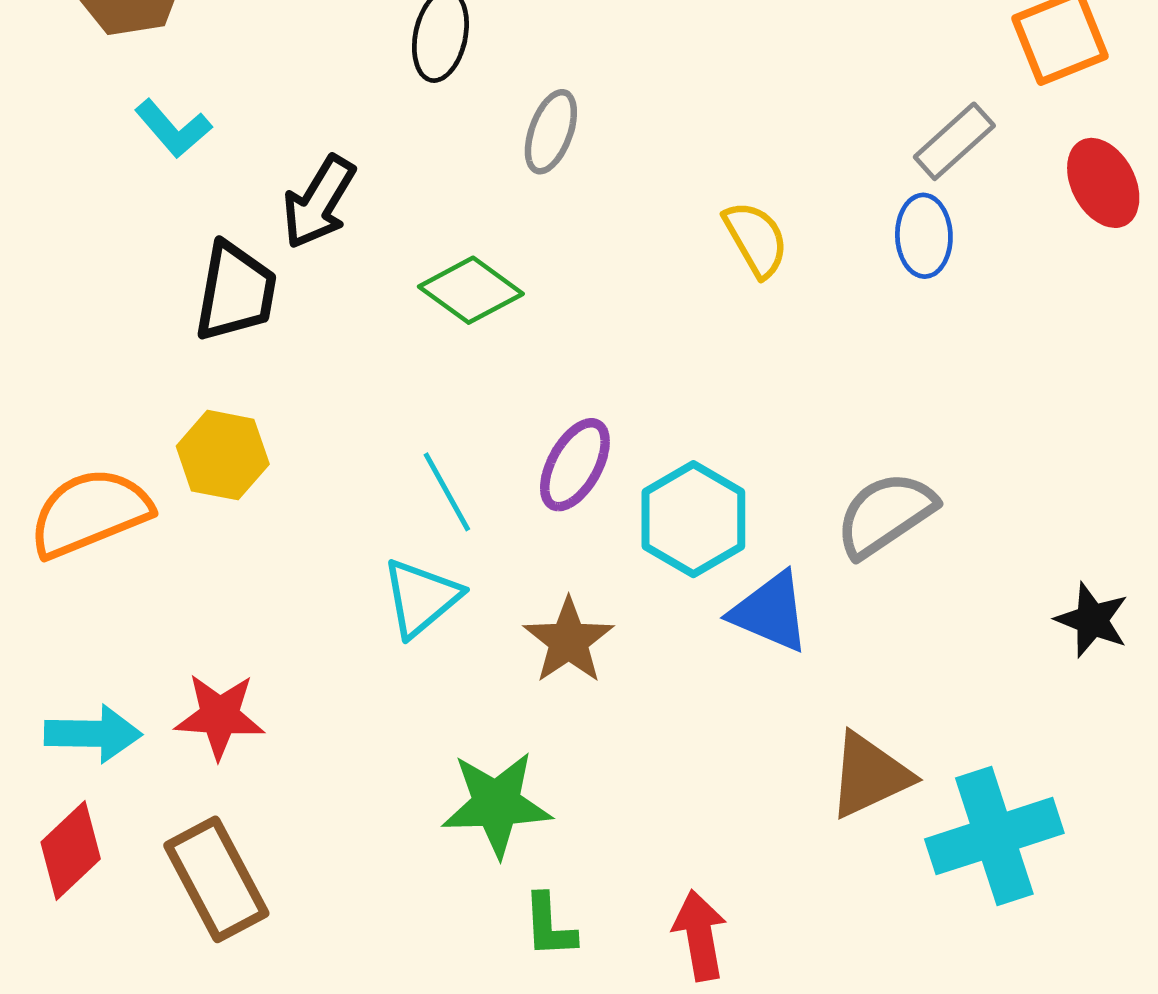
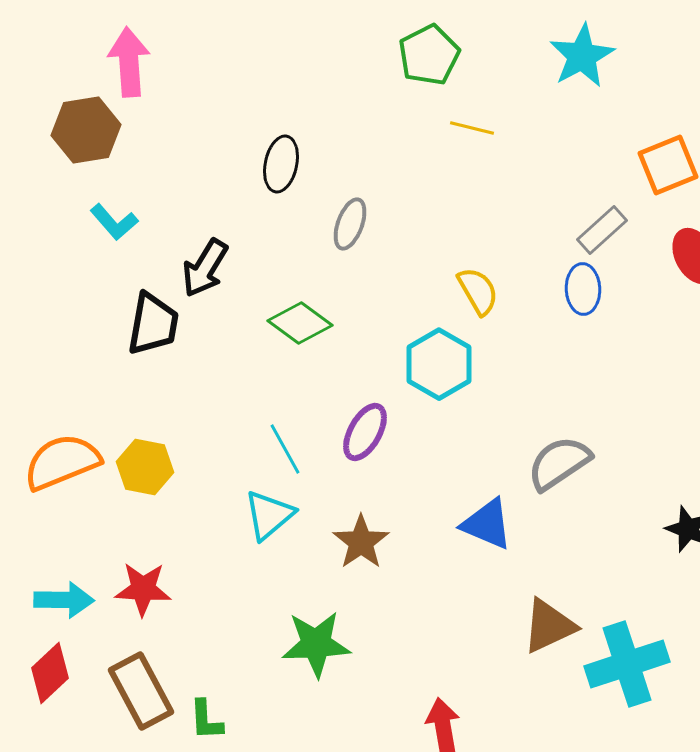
yellow hexagon: (223, 455) -> (145, 467), moved
cyan hexagon: (693, 519) -> (439, 364), moved
green L-shape: (549, 926) -> (206, 720), moved

